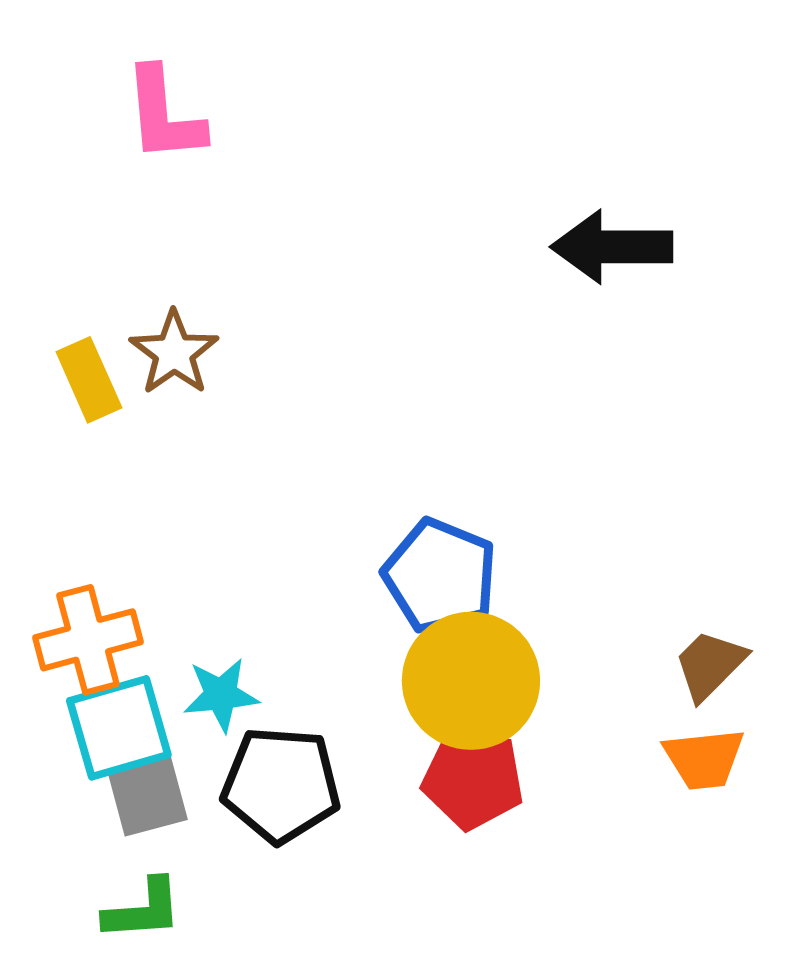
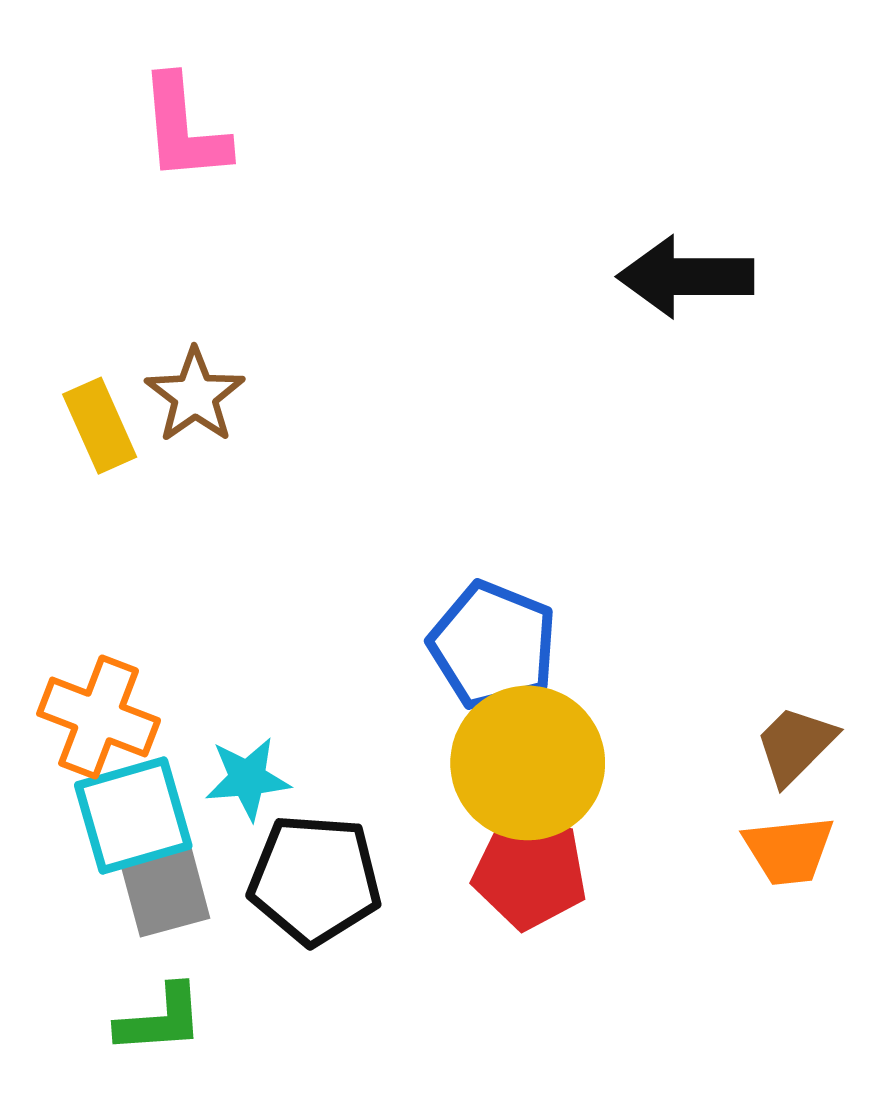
orange cross: (88, 640) -> (99, 717), turned 36

